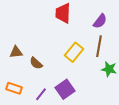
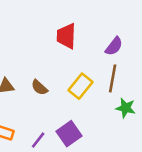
brown semicircle: (36, 63) -> (39, 87), moved

